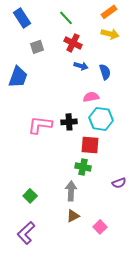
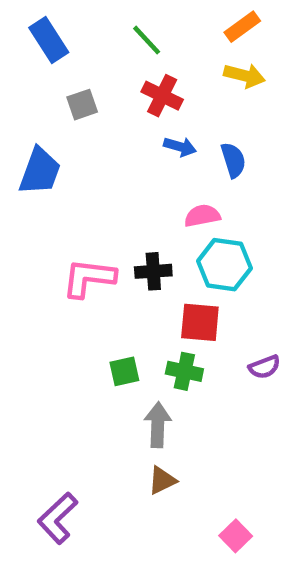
purple semicircle: (119, 183) -> (264, 367), moved
green square: (30, 196) -> (124, 371), moved, turned 32
pink square: (100, 227) -> (236, 536), moved

